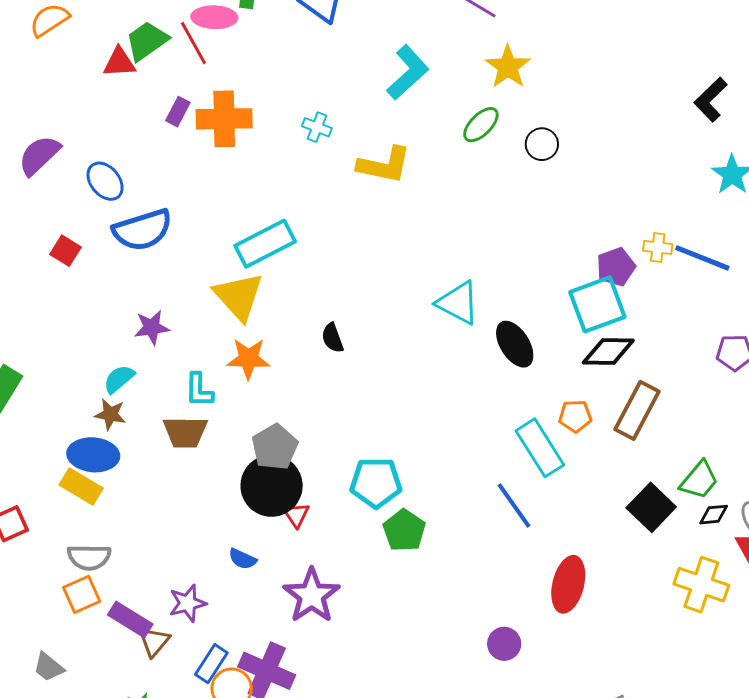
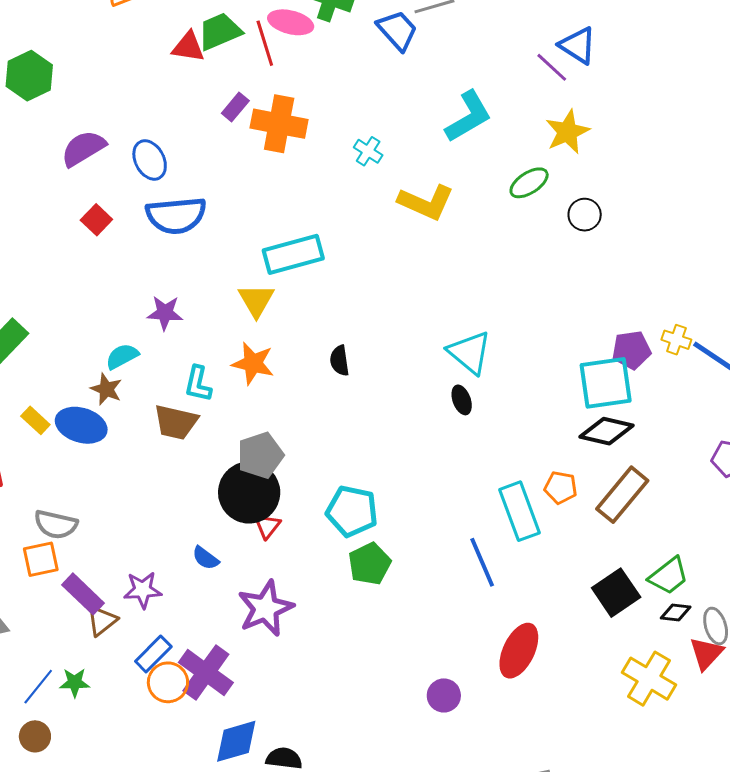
purple semicircle: (39, 155) -> (83, 148), moved
yellow triangle: (239, 296) -> (256, 300), size x0.7
black ellipse: (515, 344) -> (462, 400), moved, size x0.6
yellow rectangle: (81, 487) -> (35, 420), moved, size x0.7

